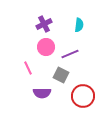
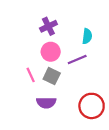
cyan semicircle: (79, 25) -> (87, 36), moved
gray square: (61, 75) -> (52, 76), moved

